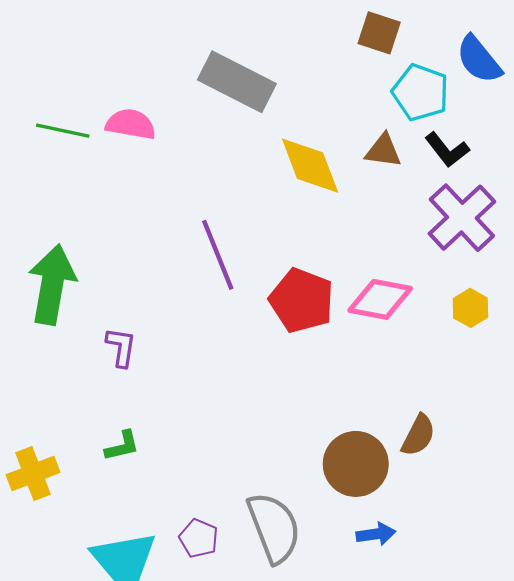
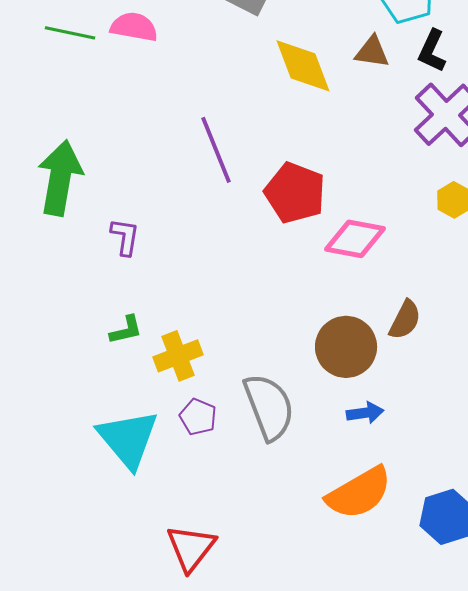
black L-shape: (447, 150) -> (432, 51), turned 63
pink diamond: (380, 299) -> (355, 239), moved
yellow cross: (33, 474) -> (178, 356), moved

